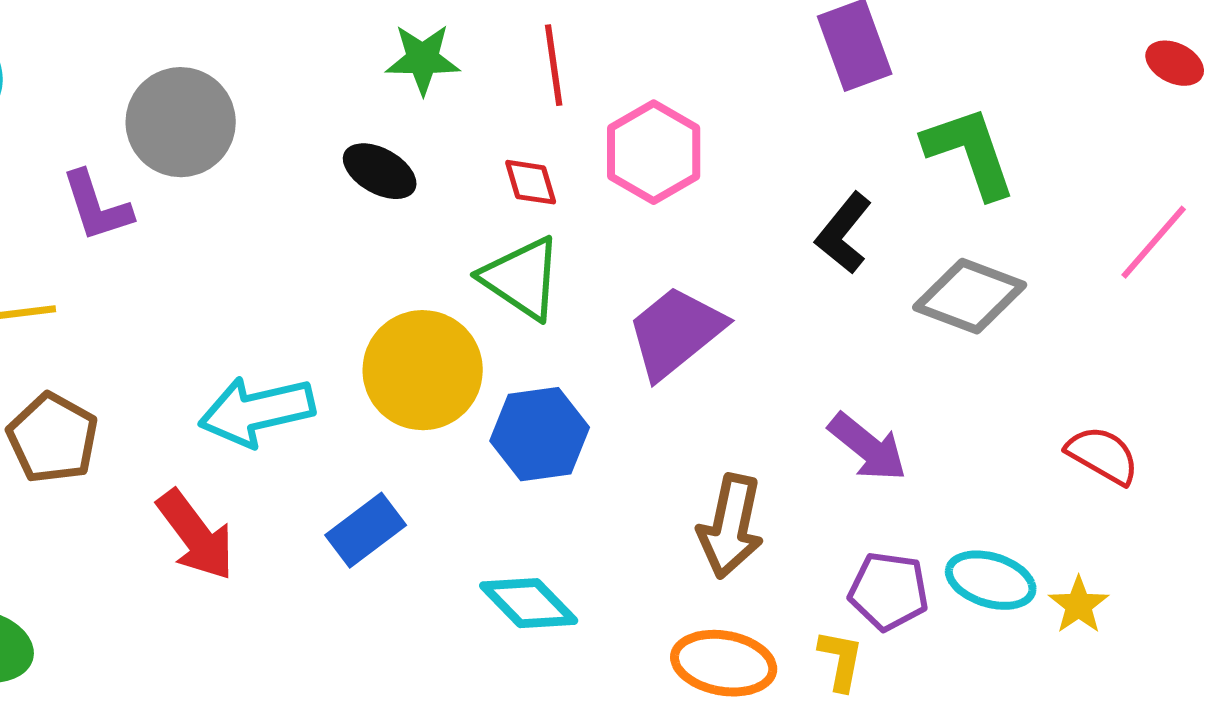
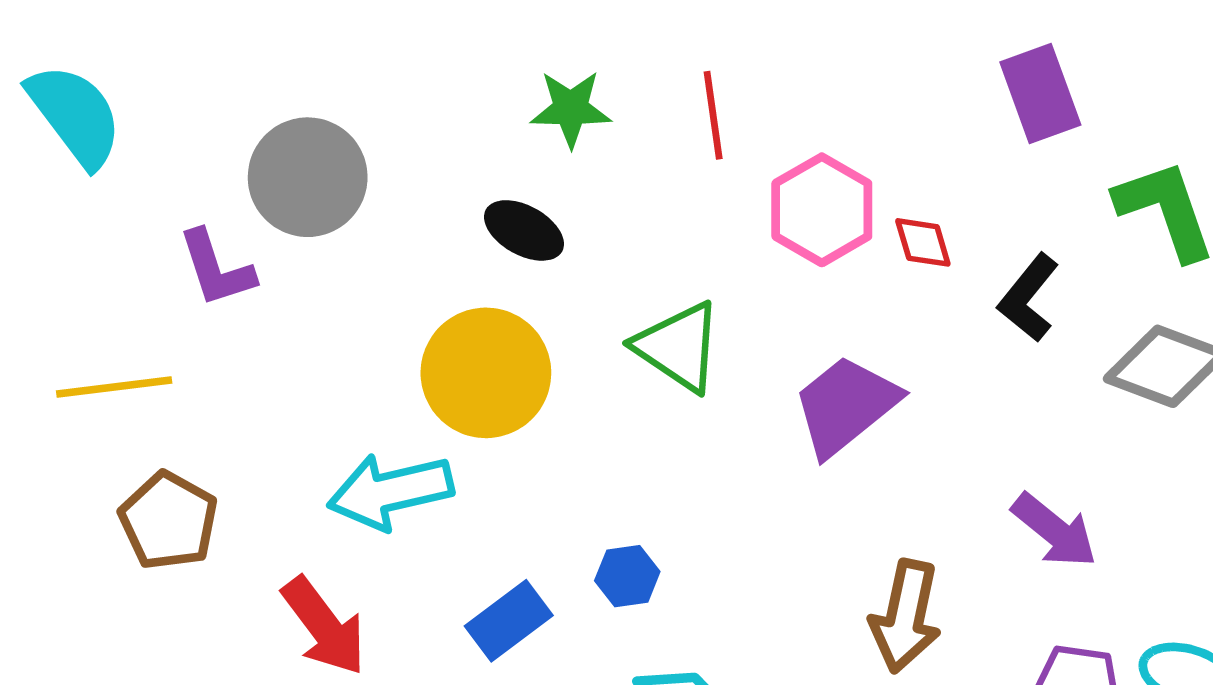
red diamond: (531, 182) -> (923, 242), moved
yellow circle: (423, 370) -> (486, 373), moved
blue hexagon: (540, 434) -> (627, 576), moved, size x0.6

